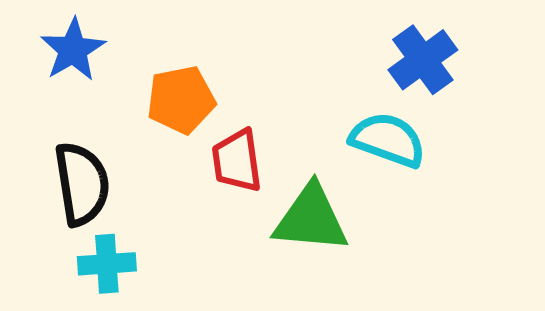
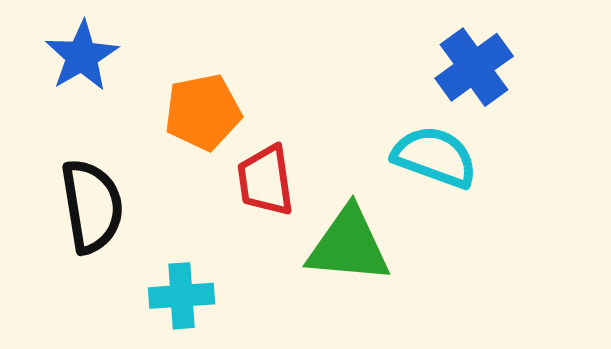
cyan cross: (107, 264) -> (182, 296), moved

